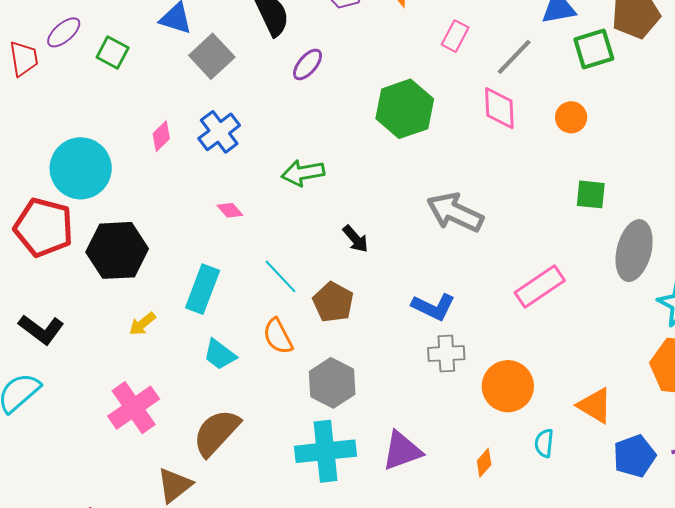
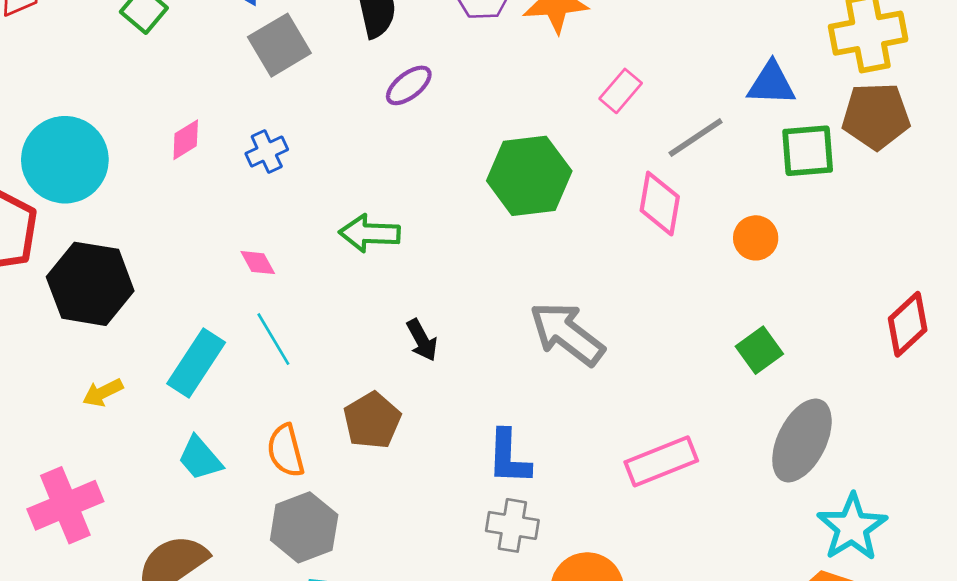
blue cross: (219, 132) -> (267, 152), size x0.7
green square: (591, 194) -> (759, 350), turned 36
cyan line: (281, 276) -> (273, 339), moved
blue L-shape: (433, 307) -> (509, 457), turned 54
gray hexagon: (332, 383) -> (304, 527), moved

